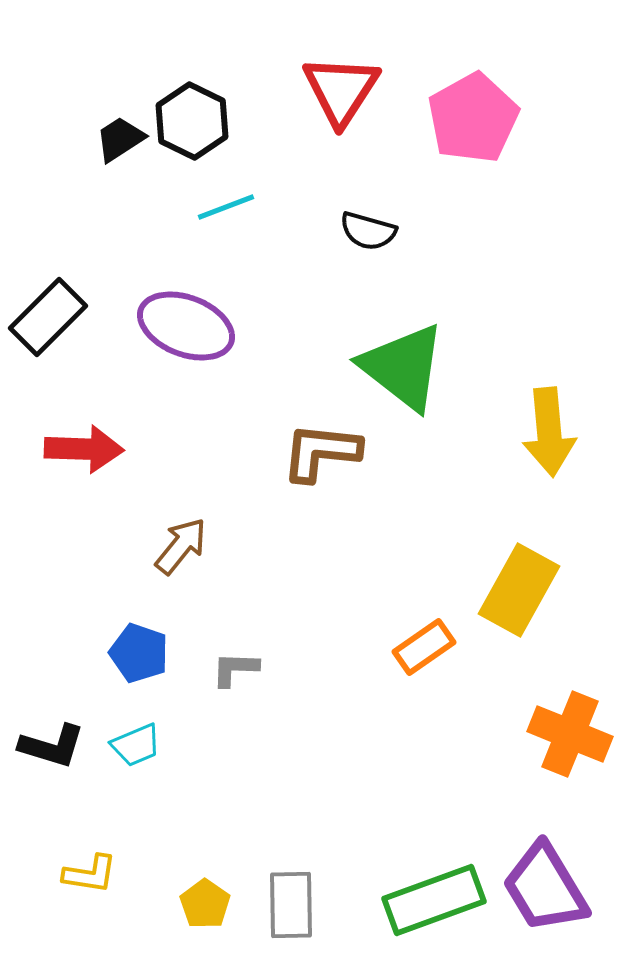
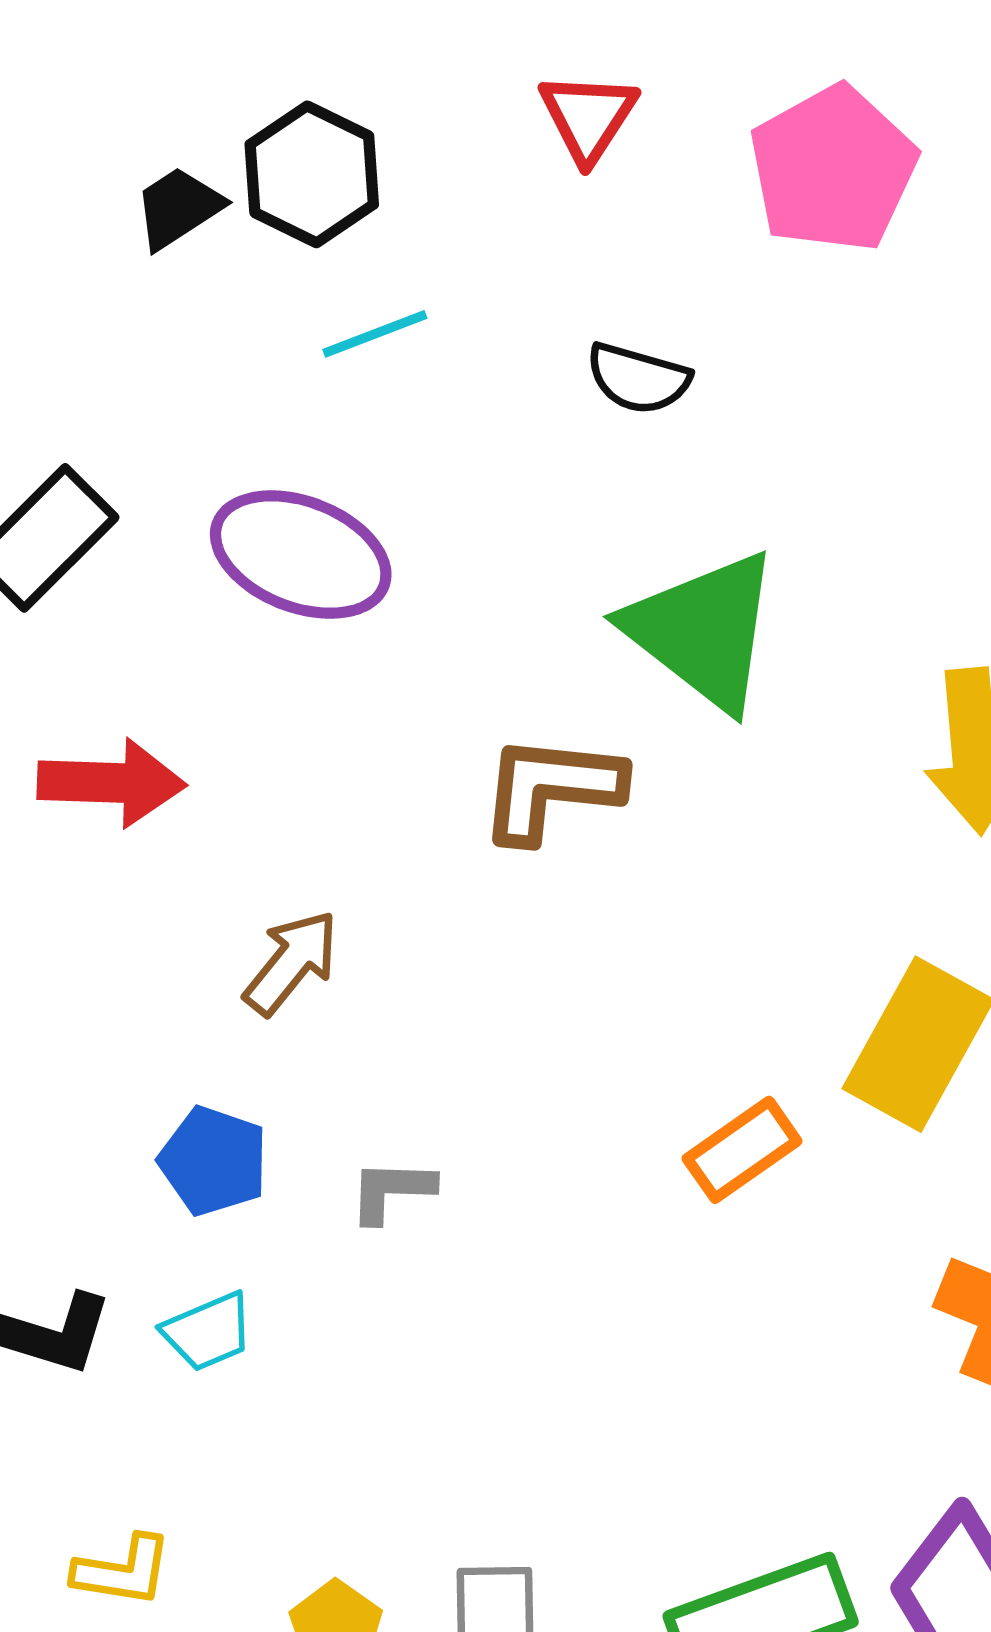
red triangle: (341, 90) -> (588, 117), size x0.7

